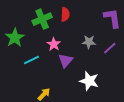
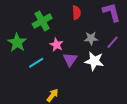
red semicircle: (65, 14) -> (76, 13), moved
white star: (89, 81) -> (94, 61), moved

